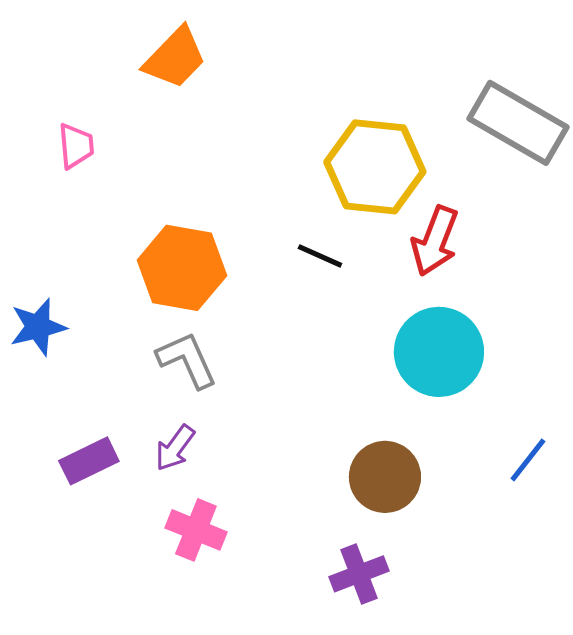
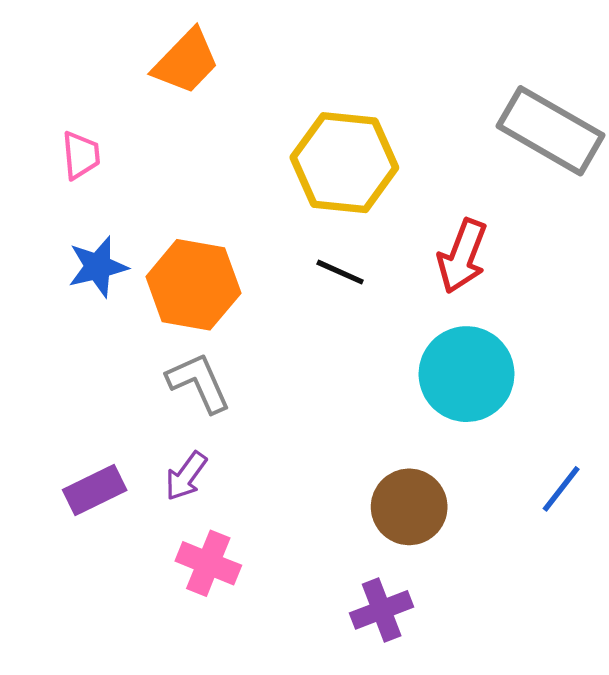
yellow hexagon: (375, 167) -> (344, 163), moved
blue star: (38, 327) -> (98, 267), moved

